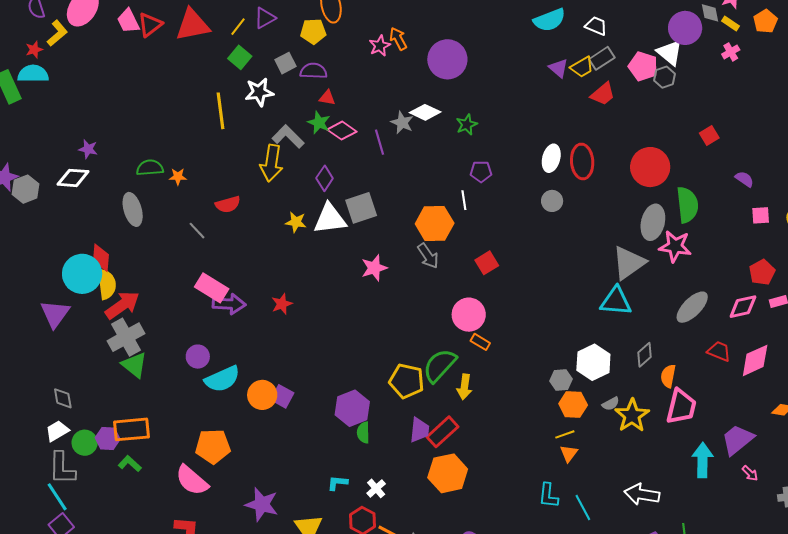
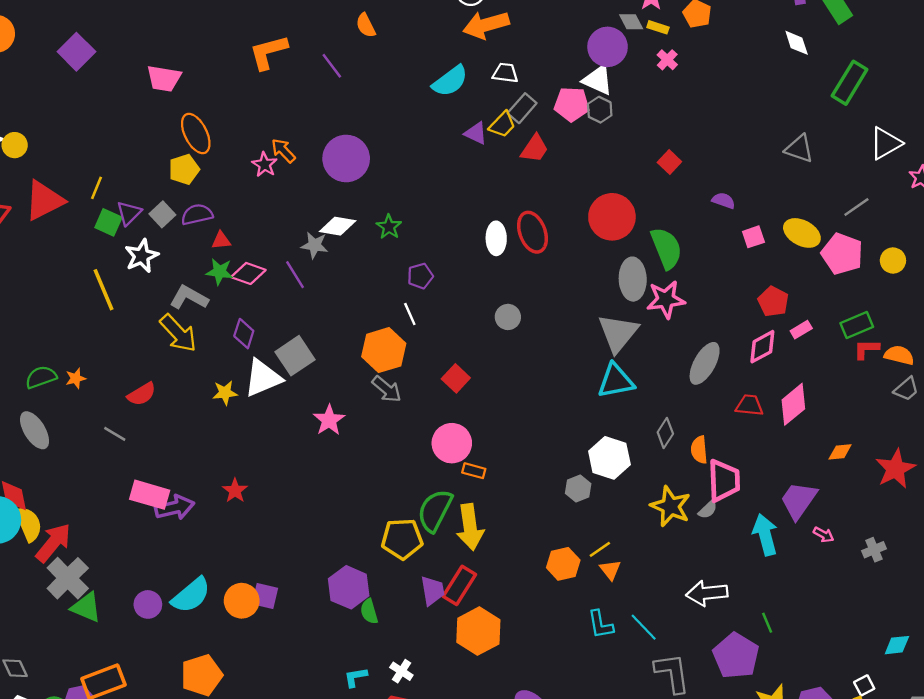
purple triangle: (265, 18) -> (129, 213), moved
yellow arrow: (271, 163) -> (178, 333), turned -36
gray circle: (552, 201) -> (508, 317), moved
purple circle: (198, 357) -> (148, 604), moved
yellow arrow: (464, 387) -> (470, 527), size x1.5
orange hexagon: (573, 404) -> (563, 564), moved
gray semicircle: (611, 404) -> (708, 510), moved

